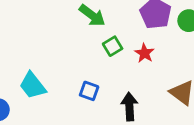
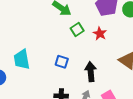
cyan trapezoid: (33, 86) -> (22, 59), turned 30

